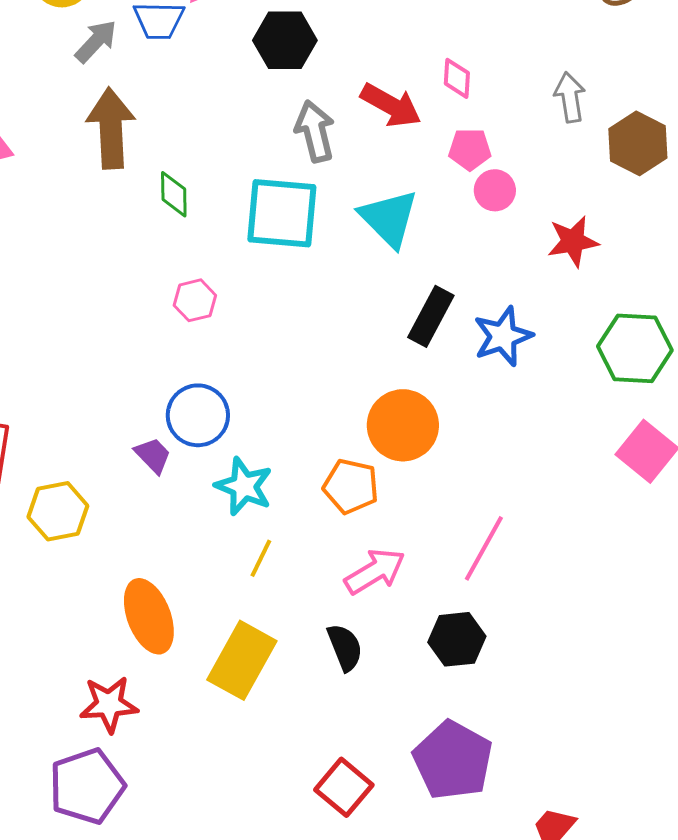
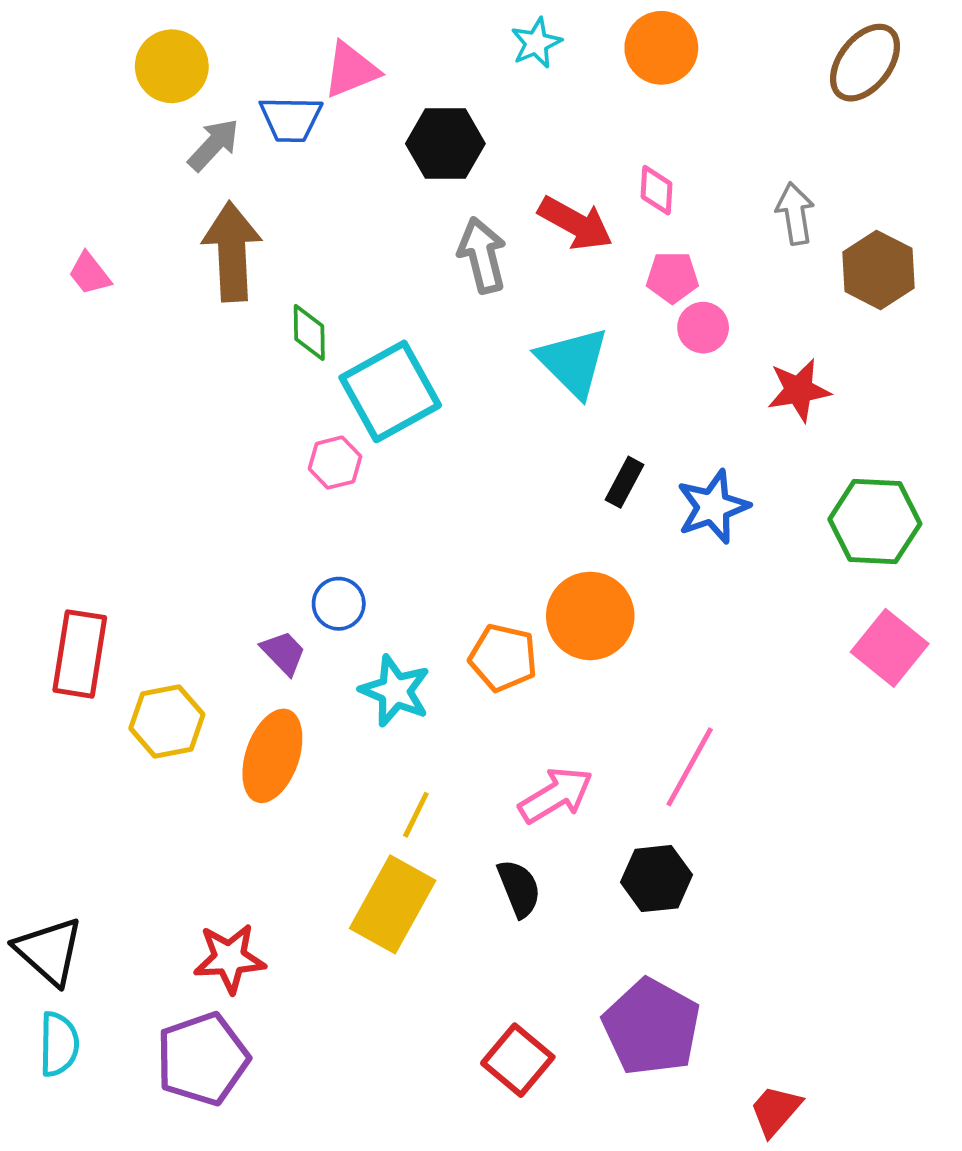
cyan square: (282, 213) -> (390, 391), moved, turned -34
black rectangle: (431, 316) -> (625, 482), size x0.7
blue circle: (198, 415) -> (339, 604), size x0.7
orange pentagon: (351, 486) -> (503, 658), moved
yellow line: (261, 558) -> (416, 815), moved
orange ellipse: (149, 616) -> (272, 756), moved, turned 40

